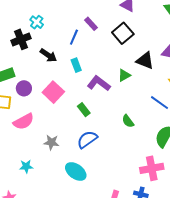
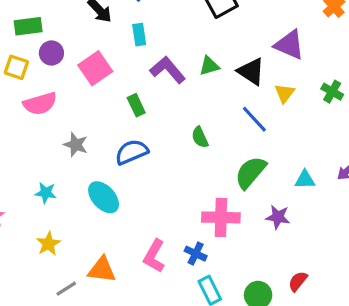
black triangle: (145, 61) -> (251, 71), moved
cyan star: (26, 166) -> (46, 193), moved

